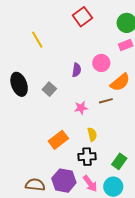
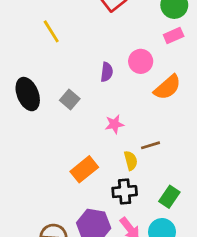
brown line: (106, 101) -> (151, 145), moved

